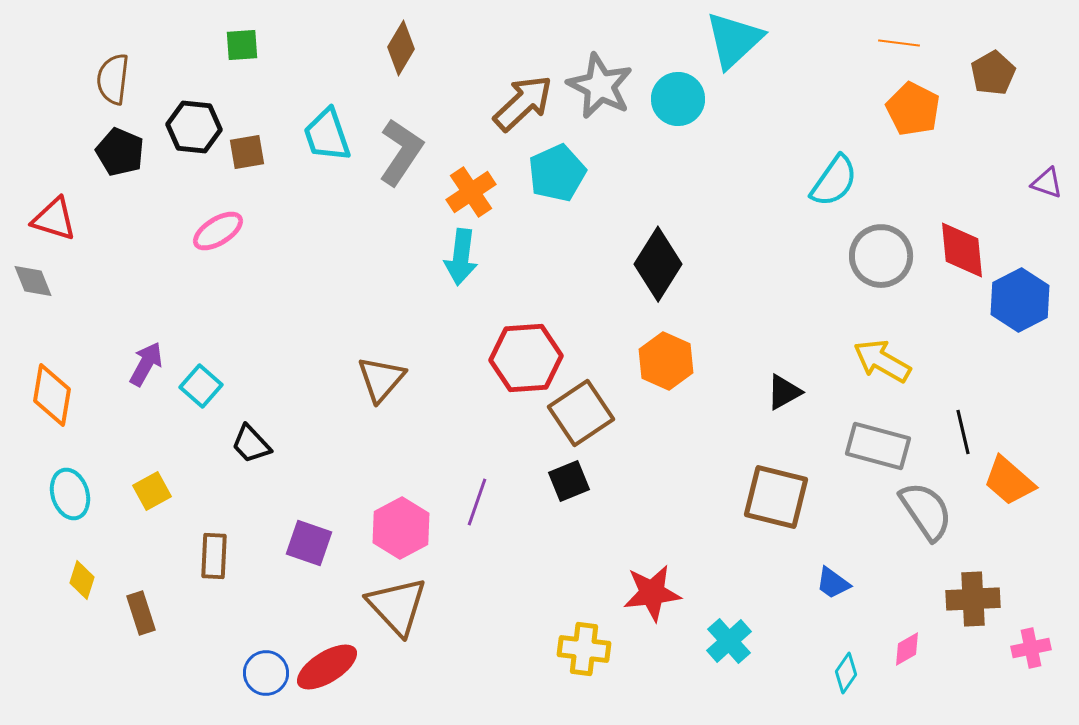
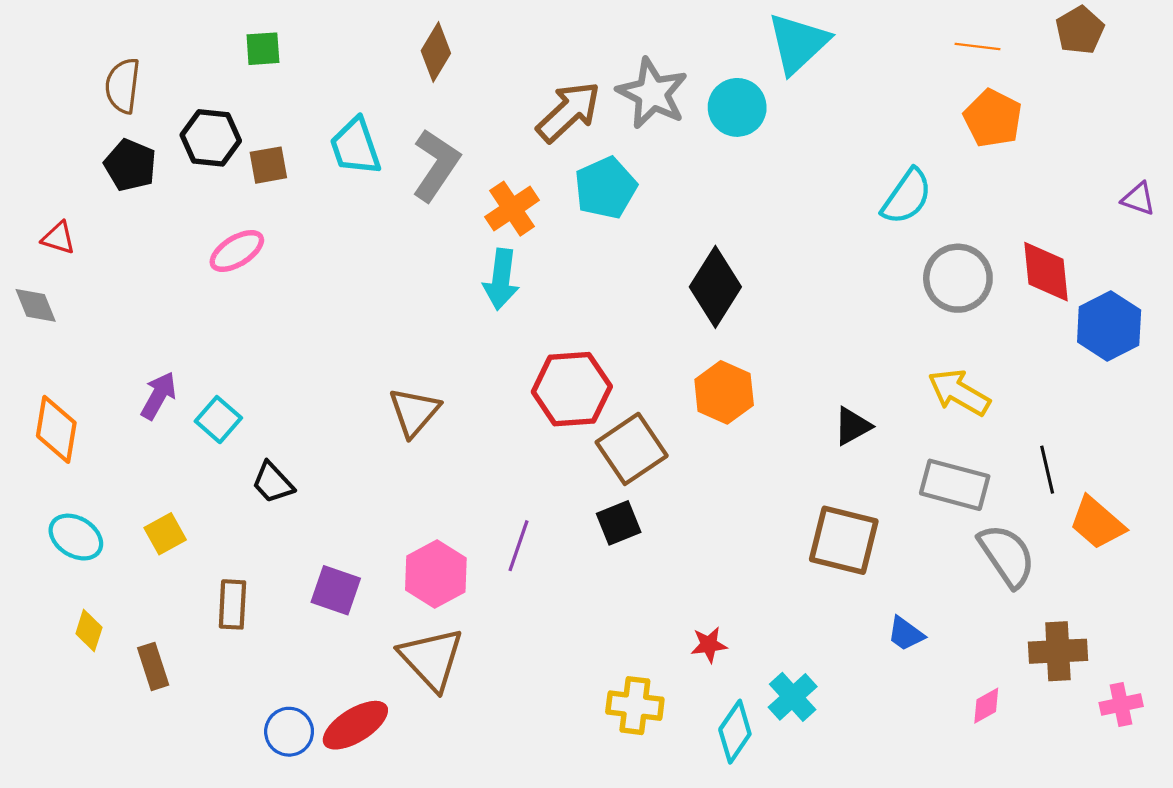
brown pentagon: (993, 73) -> (1080, 30), moved
red triangle: (54, 219) -> (58, 238), size x0.7
cyan ellipse: (70, 494) -> (76, 537), turned -42
red star: (652, 593) -> (709, 645), size x0.6
cyan diamond: (846, 673) -> (735, 732), moved, size x1.4

